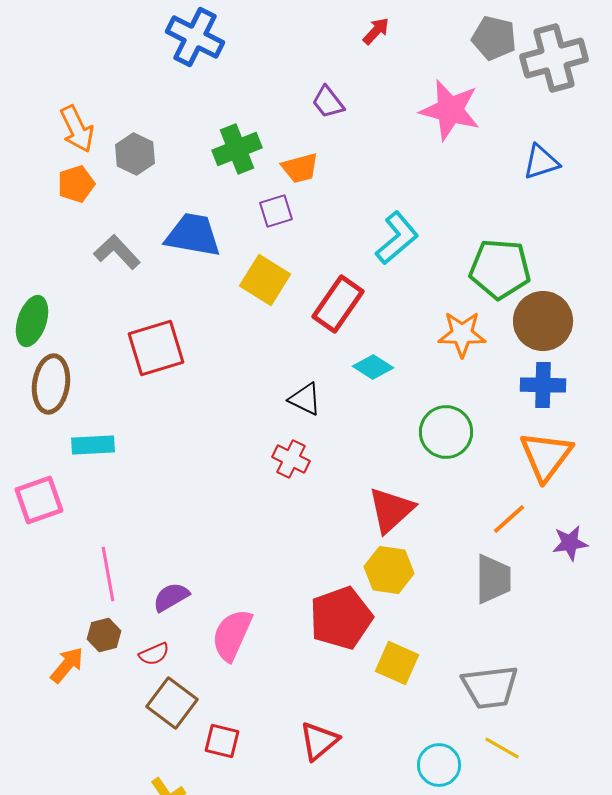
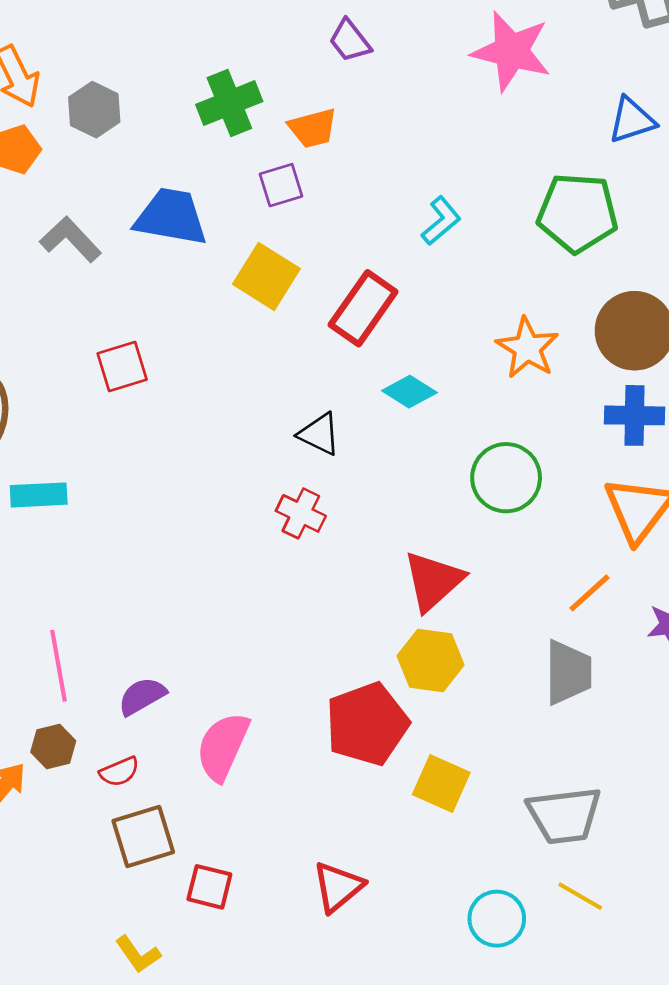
cyan L-shape: (397, 238) -> (441, 221), size x0.7
green pentagon: (500, 269) -> (578, 213), moved
orange star: (462, 334) -> (527, 348), turned 30
red square: (156, 348) -> (122, 366), size x0.7
brown square: (172, 703) -> (143, 837), turned 36

